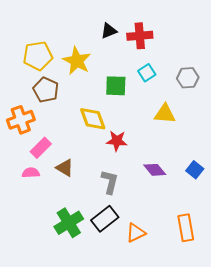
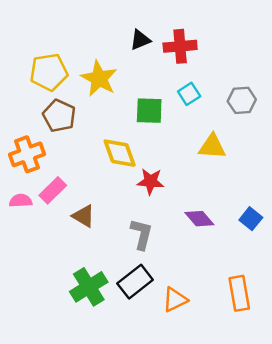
pink semicircle: (31, 173) -> (21, 201), moved

